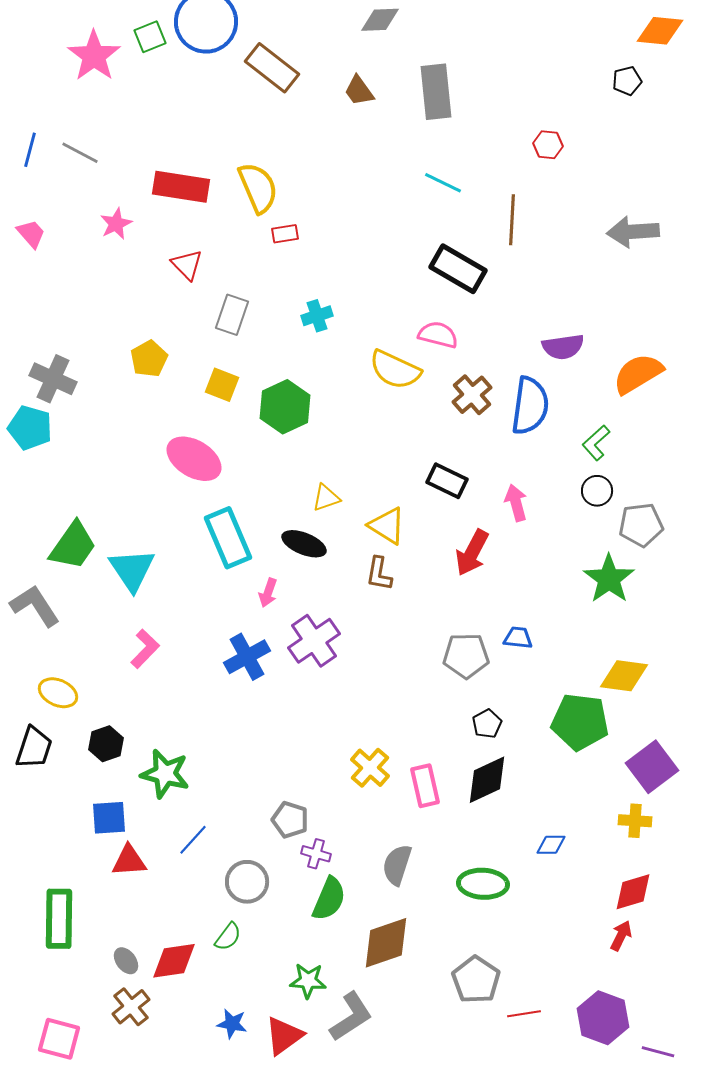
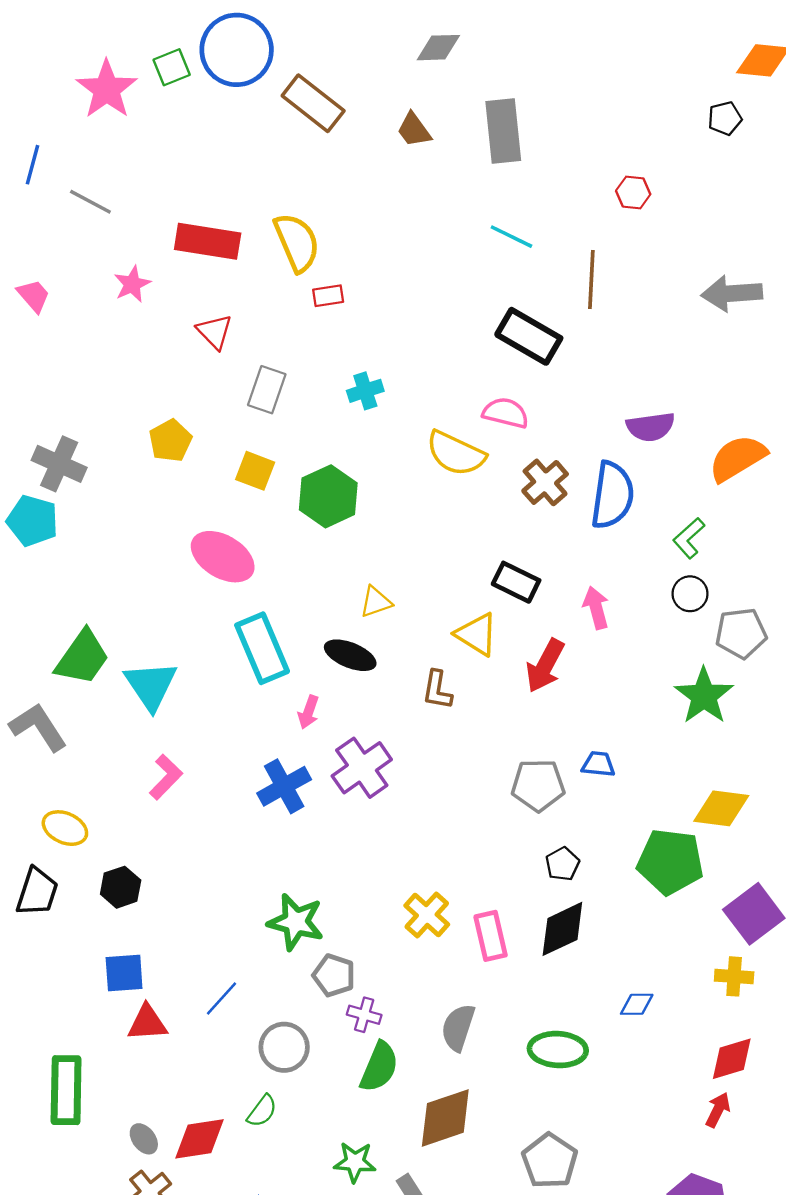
blue line: (30, 150) -> (32, 165), moved
yellow triangle: (387, 526) -> (477, 634), moved
green star: (165, 774) -> (296, 922), moved

